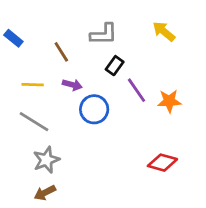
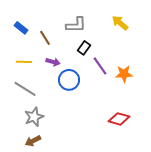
blue rectangle: (13, 38) -> (21, 28), moved

